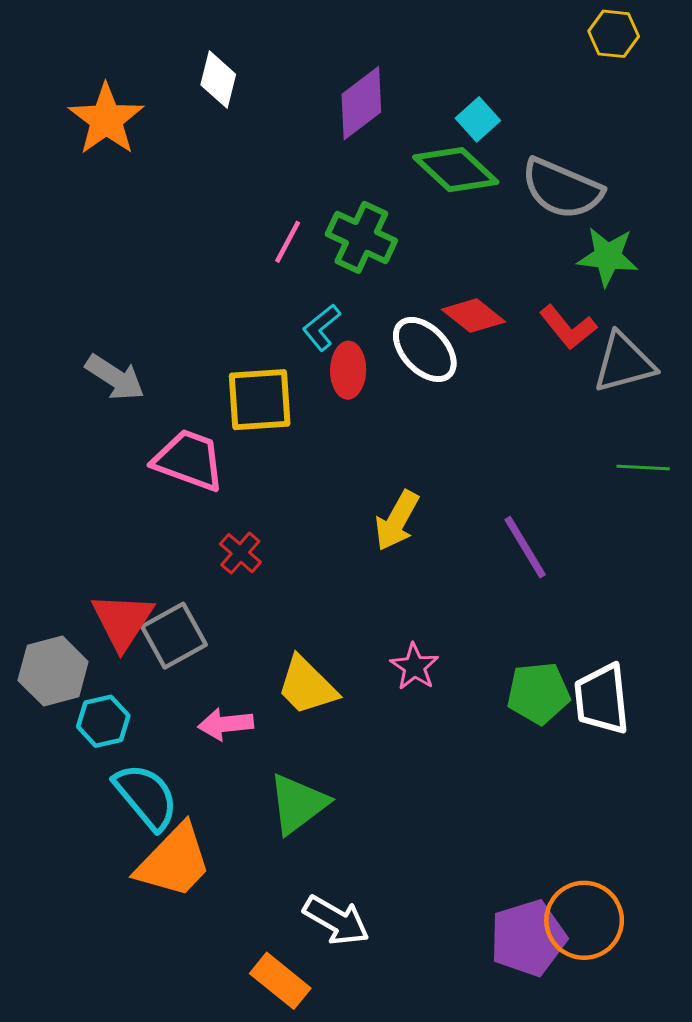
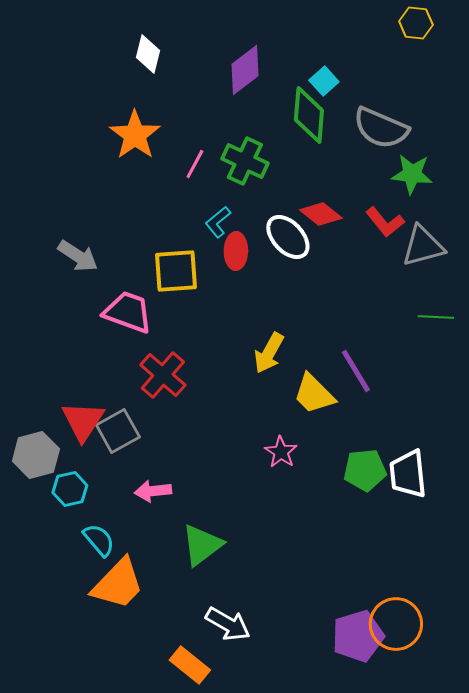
orange star: (106, 119) -> (135, 135), moved
green diamond: (456, 170) -> (309, 115), turned 52
red cross: (240, 553) -> (163, 375), size x1.6
yellow trapezoid: (307, 686) -> (314, 394), moved
cyan semicircle: (146, 796) -> (99, 540), size x0.7

